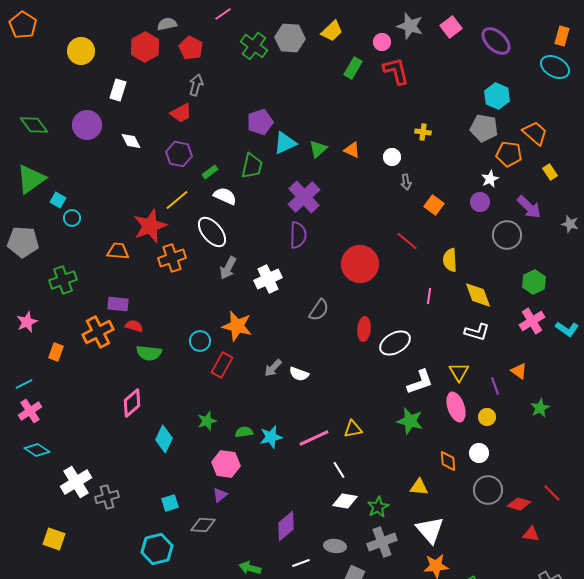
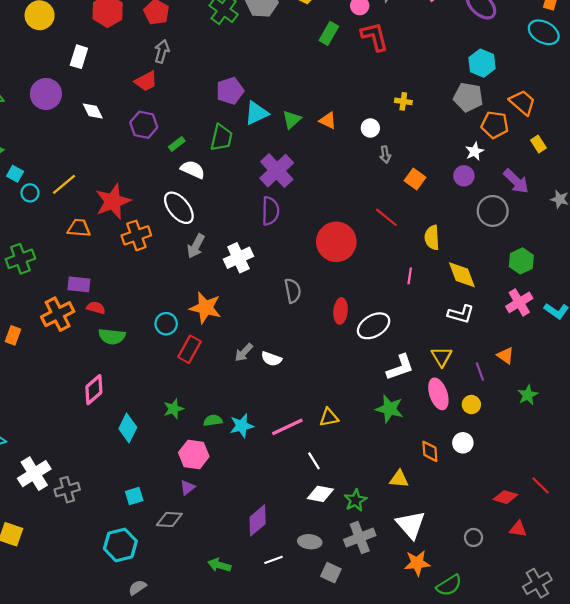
yellow line: (177, 200) -> (64, 184), moved
gray semicircle: (319, 310) -> (293, 291), turned -45
gray circle: (488, 490) -> (474, 537), moved, size x0.6

